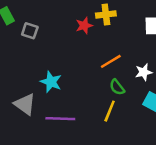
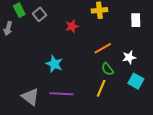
red star: (84, 26) -> (72, 26), moved
gray square: (30, 31) -> (40, 14), moved, turned 32
gray triangle: (25, 104) -> (30, 97), moved

